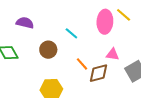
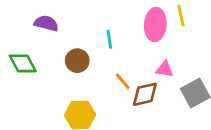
yellow line: (124, 15) -> (181, 16), turned 35
cyan line: (71, 33) -> (109, 39), turned 40

